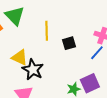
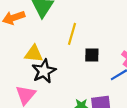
yellow triangle: (20, 58) -> (34, 54), turned -36

